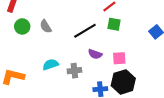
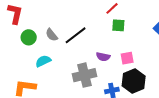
black line: (85, 31) -> (76, 35), moved
cyan semicircle: (50, 65) -> (43, 61), moved
gray cross: (74, 71) -> (85, 75), size x1.6

